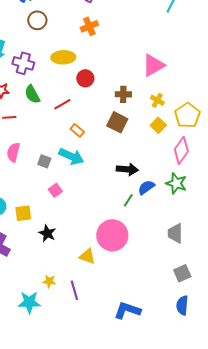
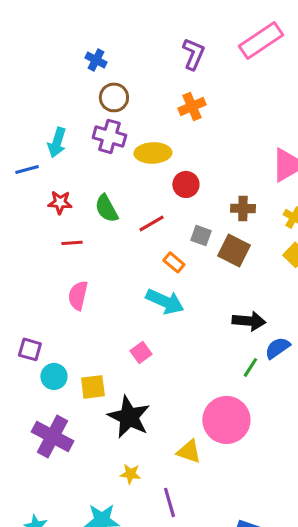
purple cross: (23, 63) -> (109, 136), moved
gray square: (44, 161) -> (201, 235), moved
black star: (47, 233) -> (129, 417), size x1.6
yellow star: (49, 281) -> (130, 474), moved

